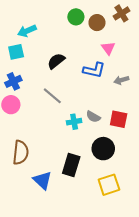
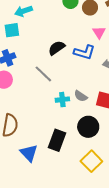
black semicircle: (56, 61) -> (57, 48), moved
yellow square: (109, 185) -> (91, 161), turned -30

